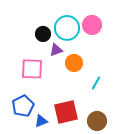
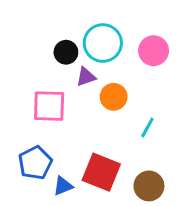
pink circle: (92, 25) -> (154, 51), moved
red square: (66, 112) -> (101, 172), turned 35

